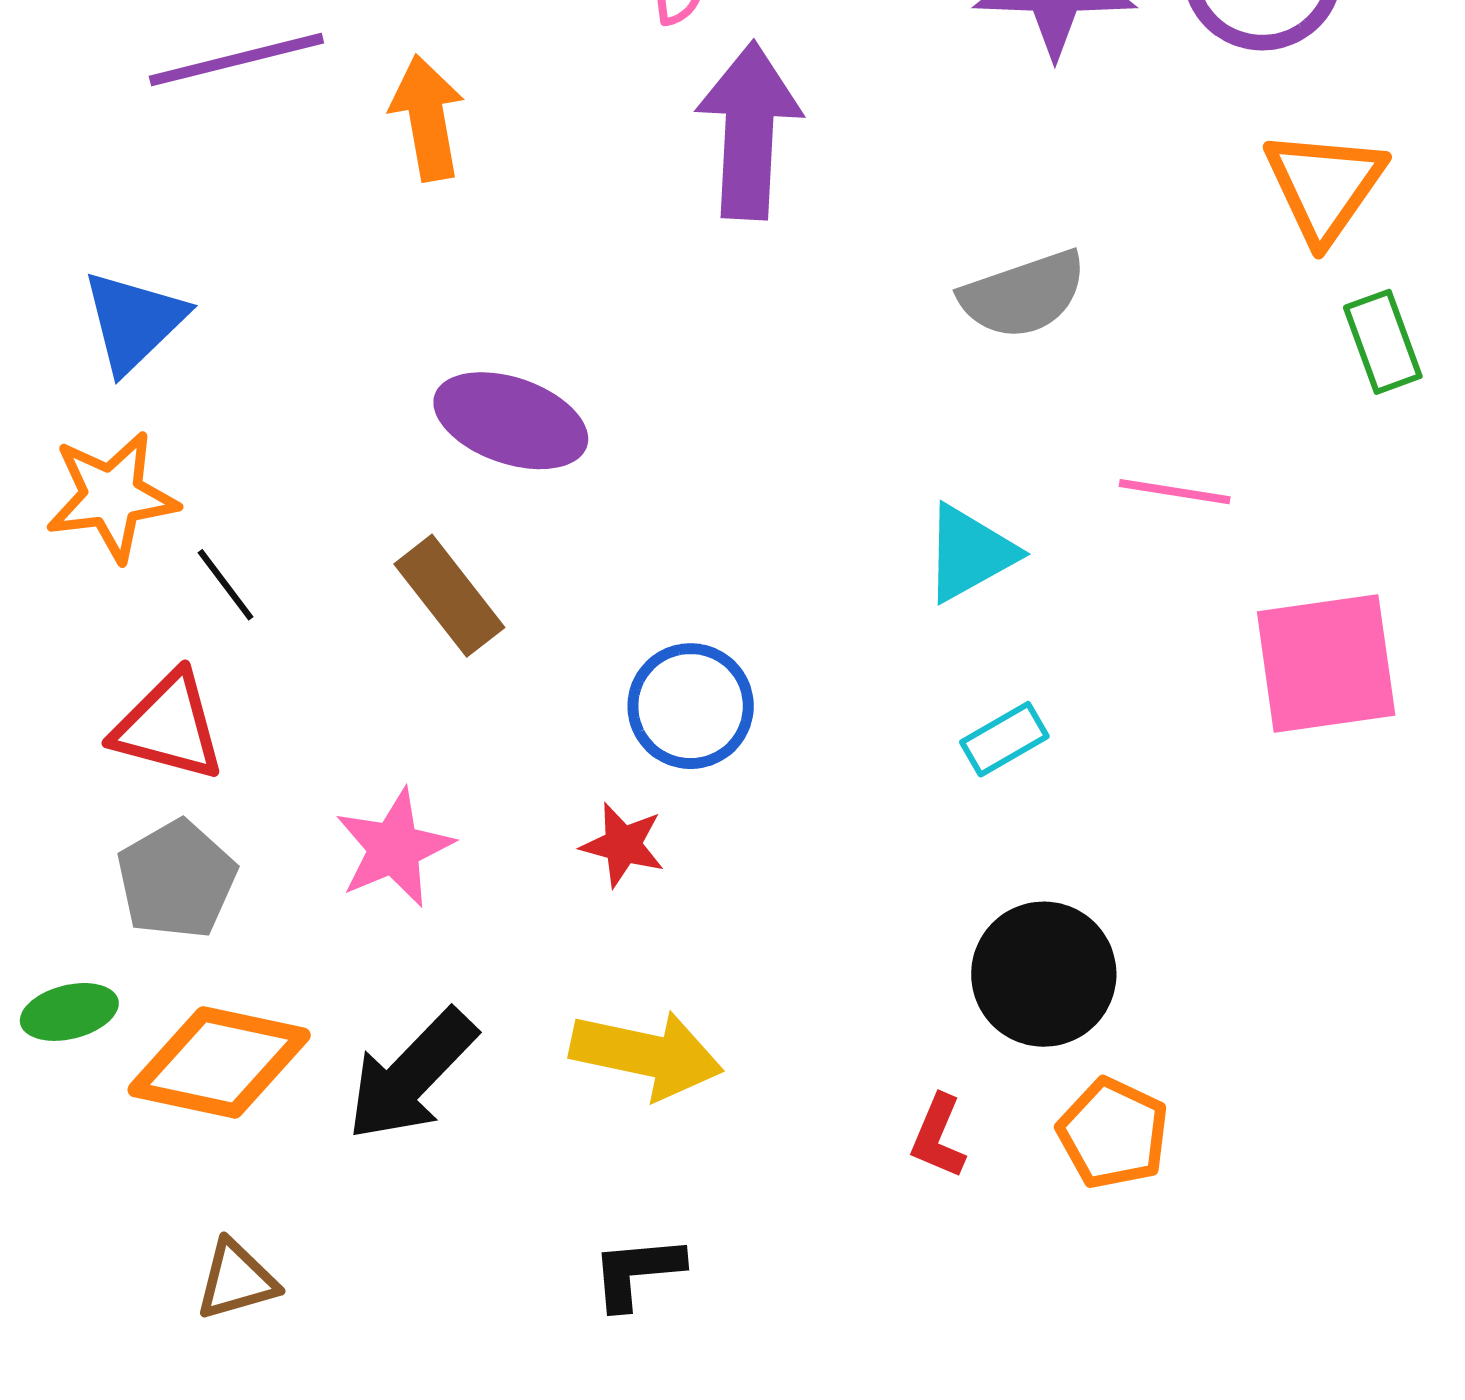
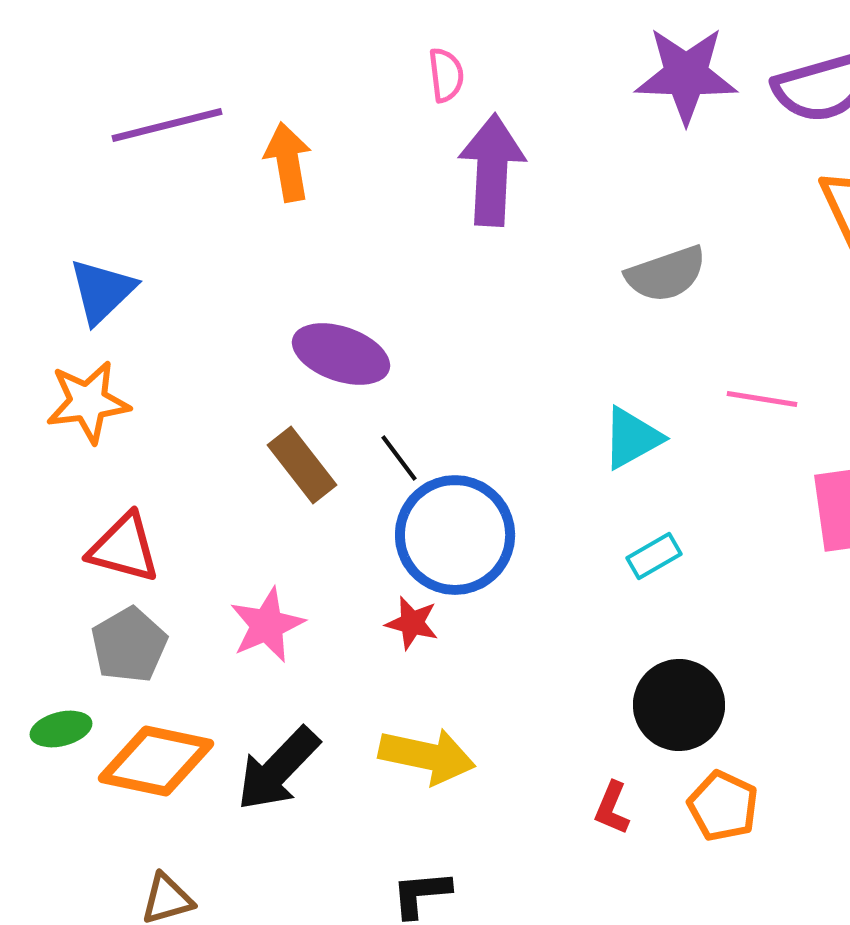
black line: (225, 585) -> (399, 458), moved
blue circle: (691, 706) -> (455, 535), size x1.5

